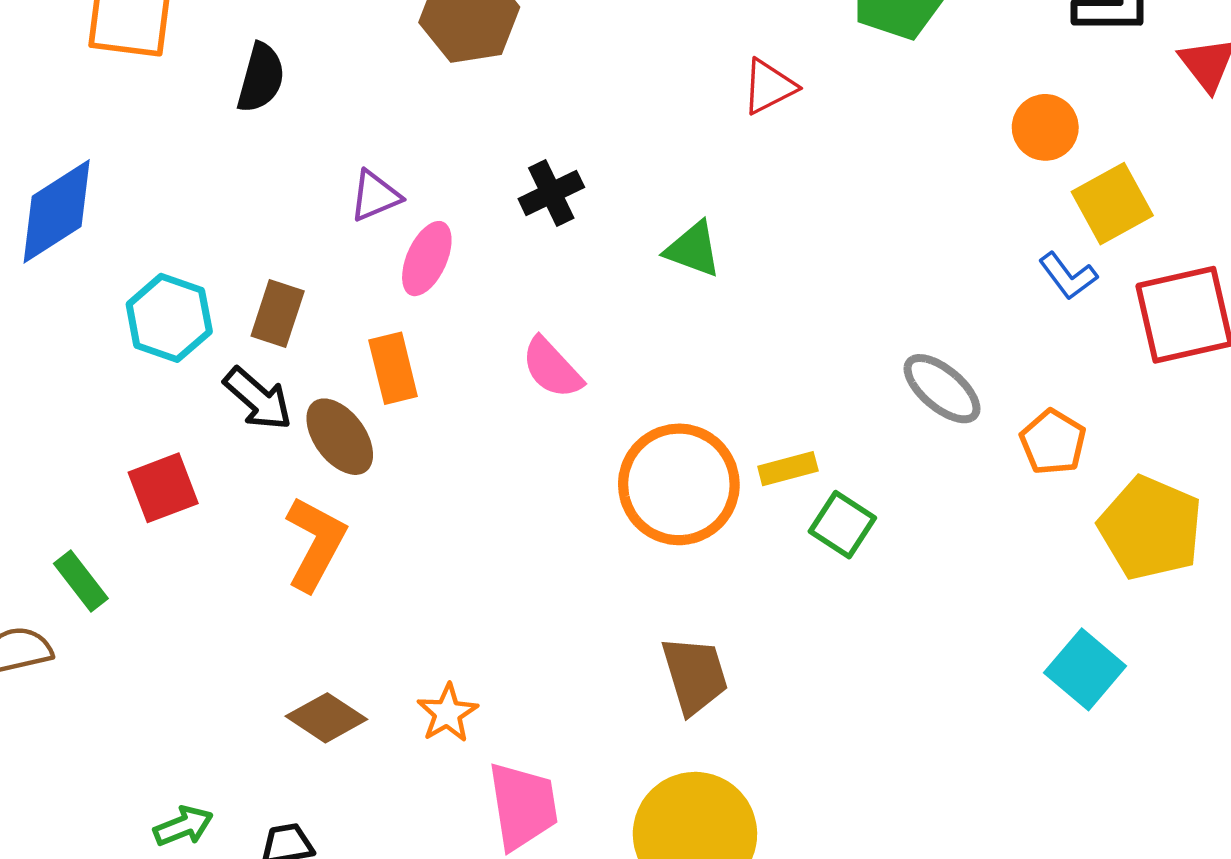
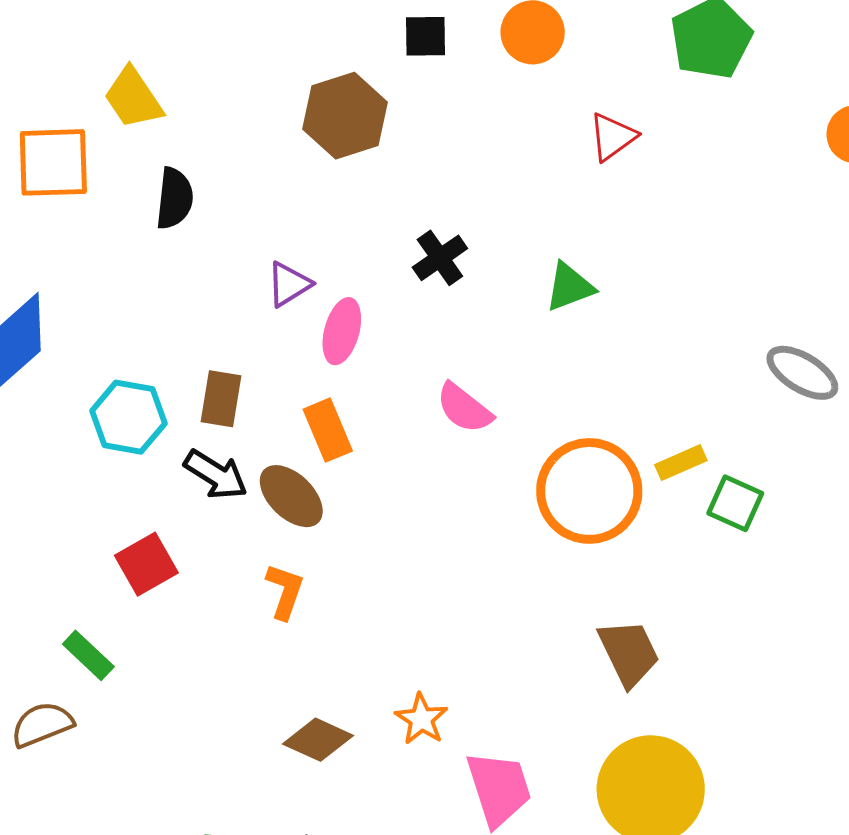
green triangle: (693, 249) -> (570, 287), turned -32
orange L-shape: (315, 543) -> (285, 591), size x0.7

